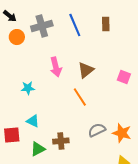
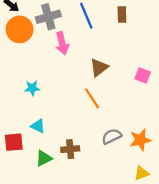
orange circle: (17, 37) -> (20, 29), size x1.5
pink arrow: (56, 67) -> (62, 43), moved
orange star: (122, 133) -> (140, 140), turned -30

